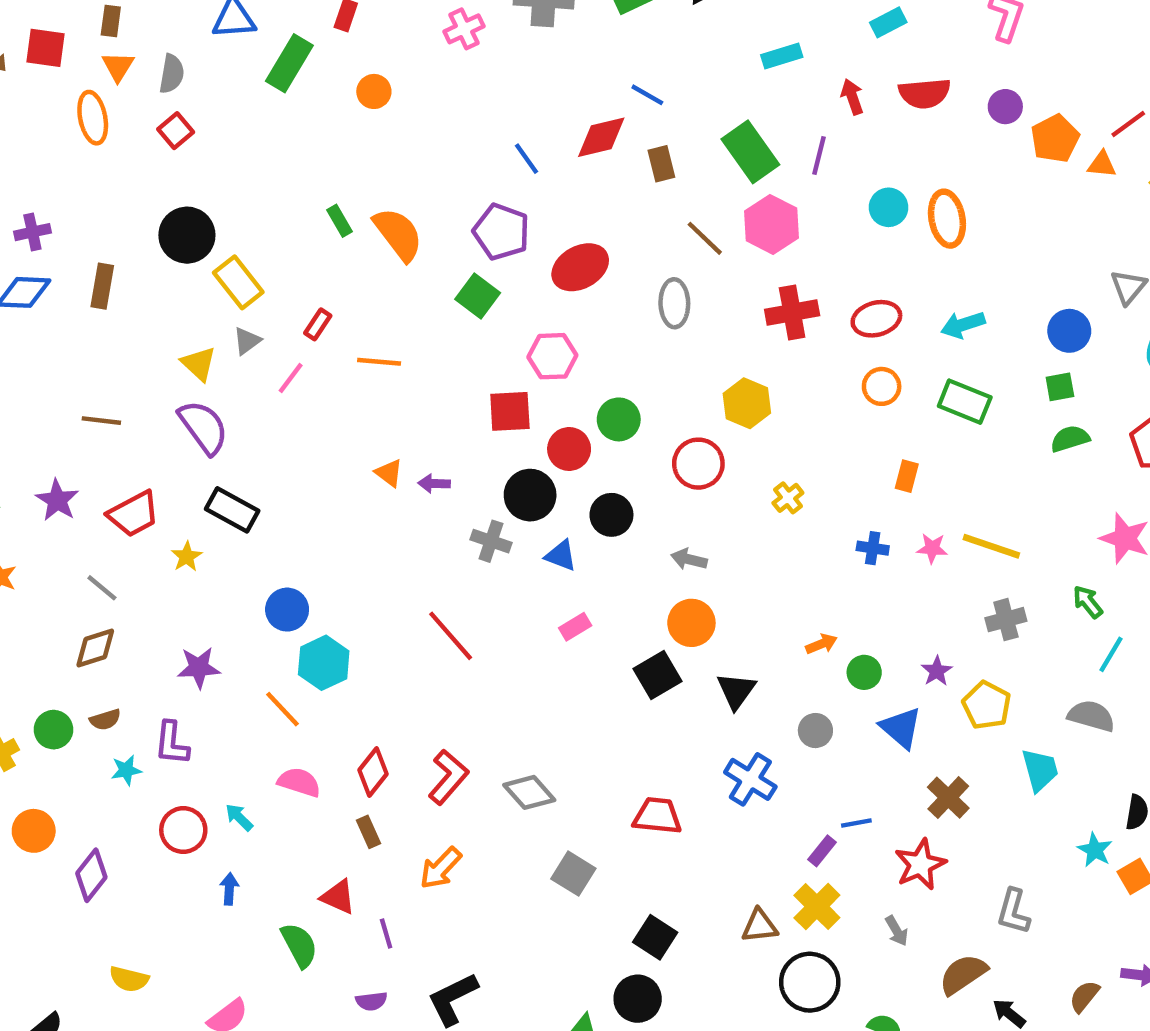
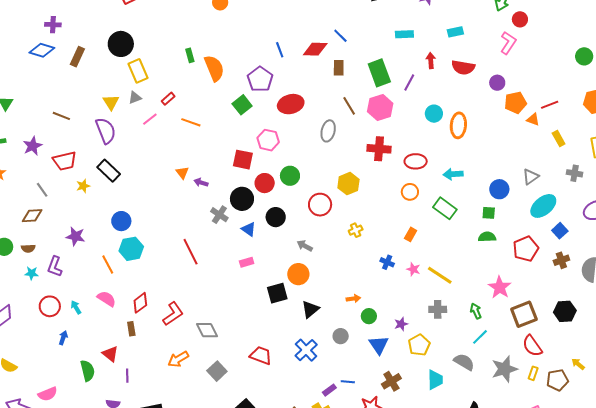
orange arrow: (441, 868) -> (178, 359), moved

